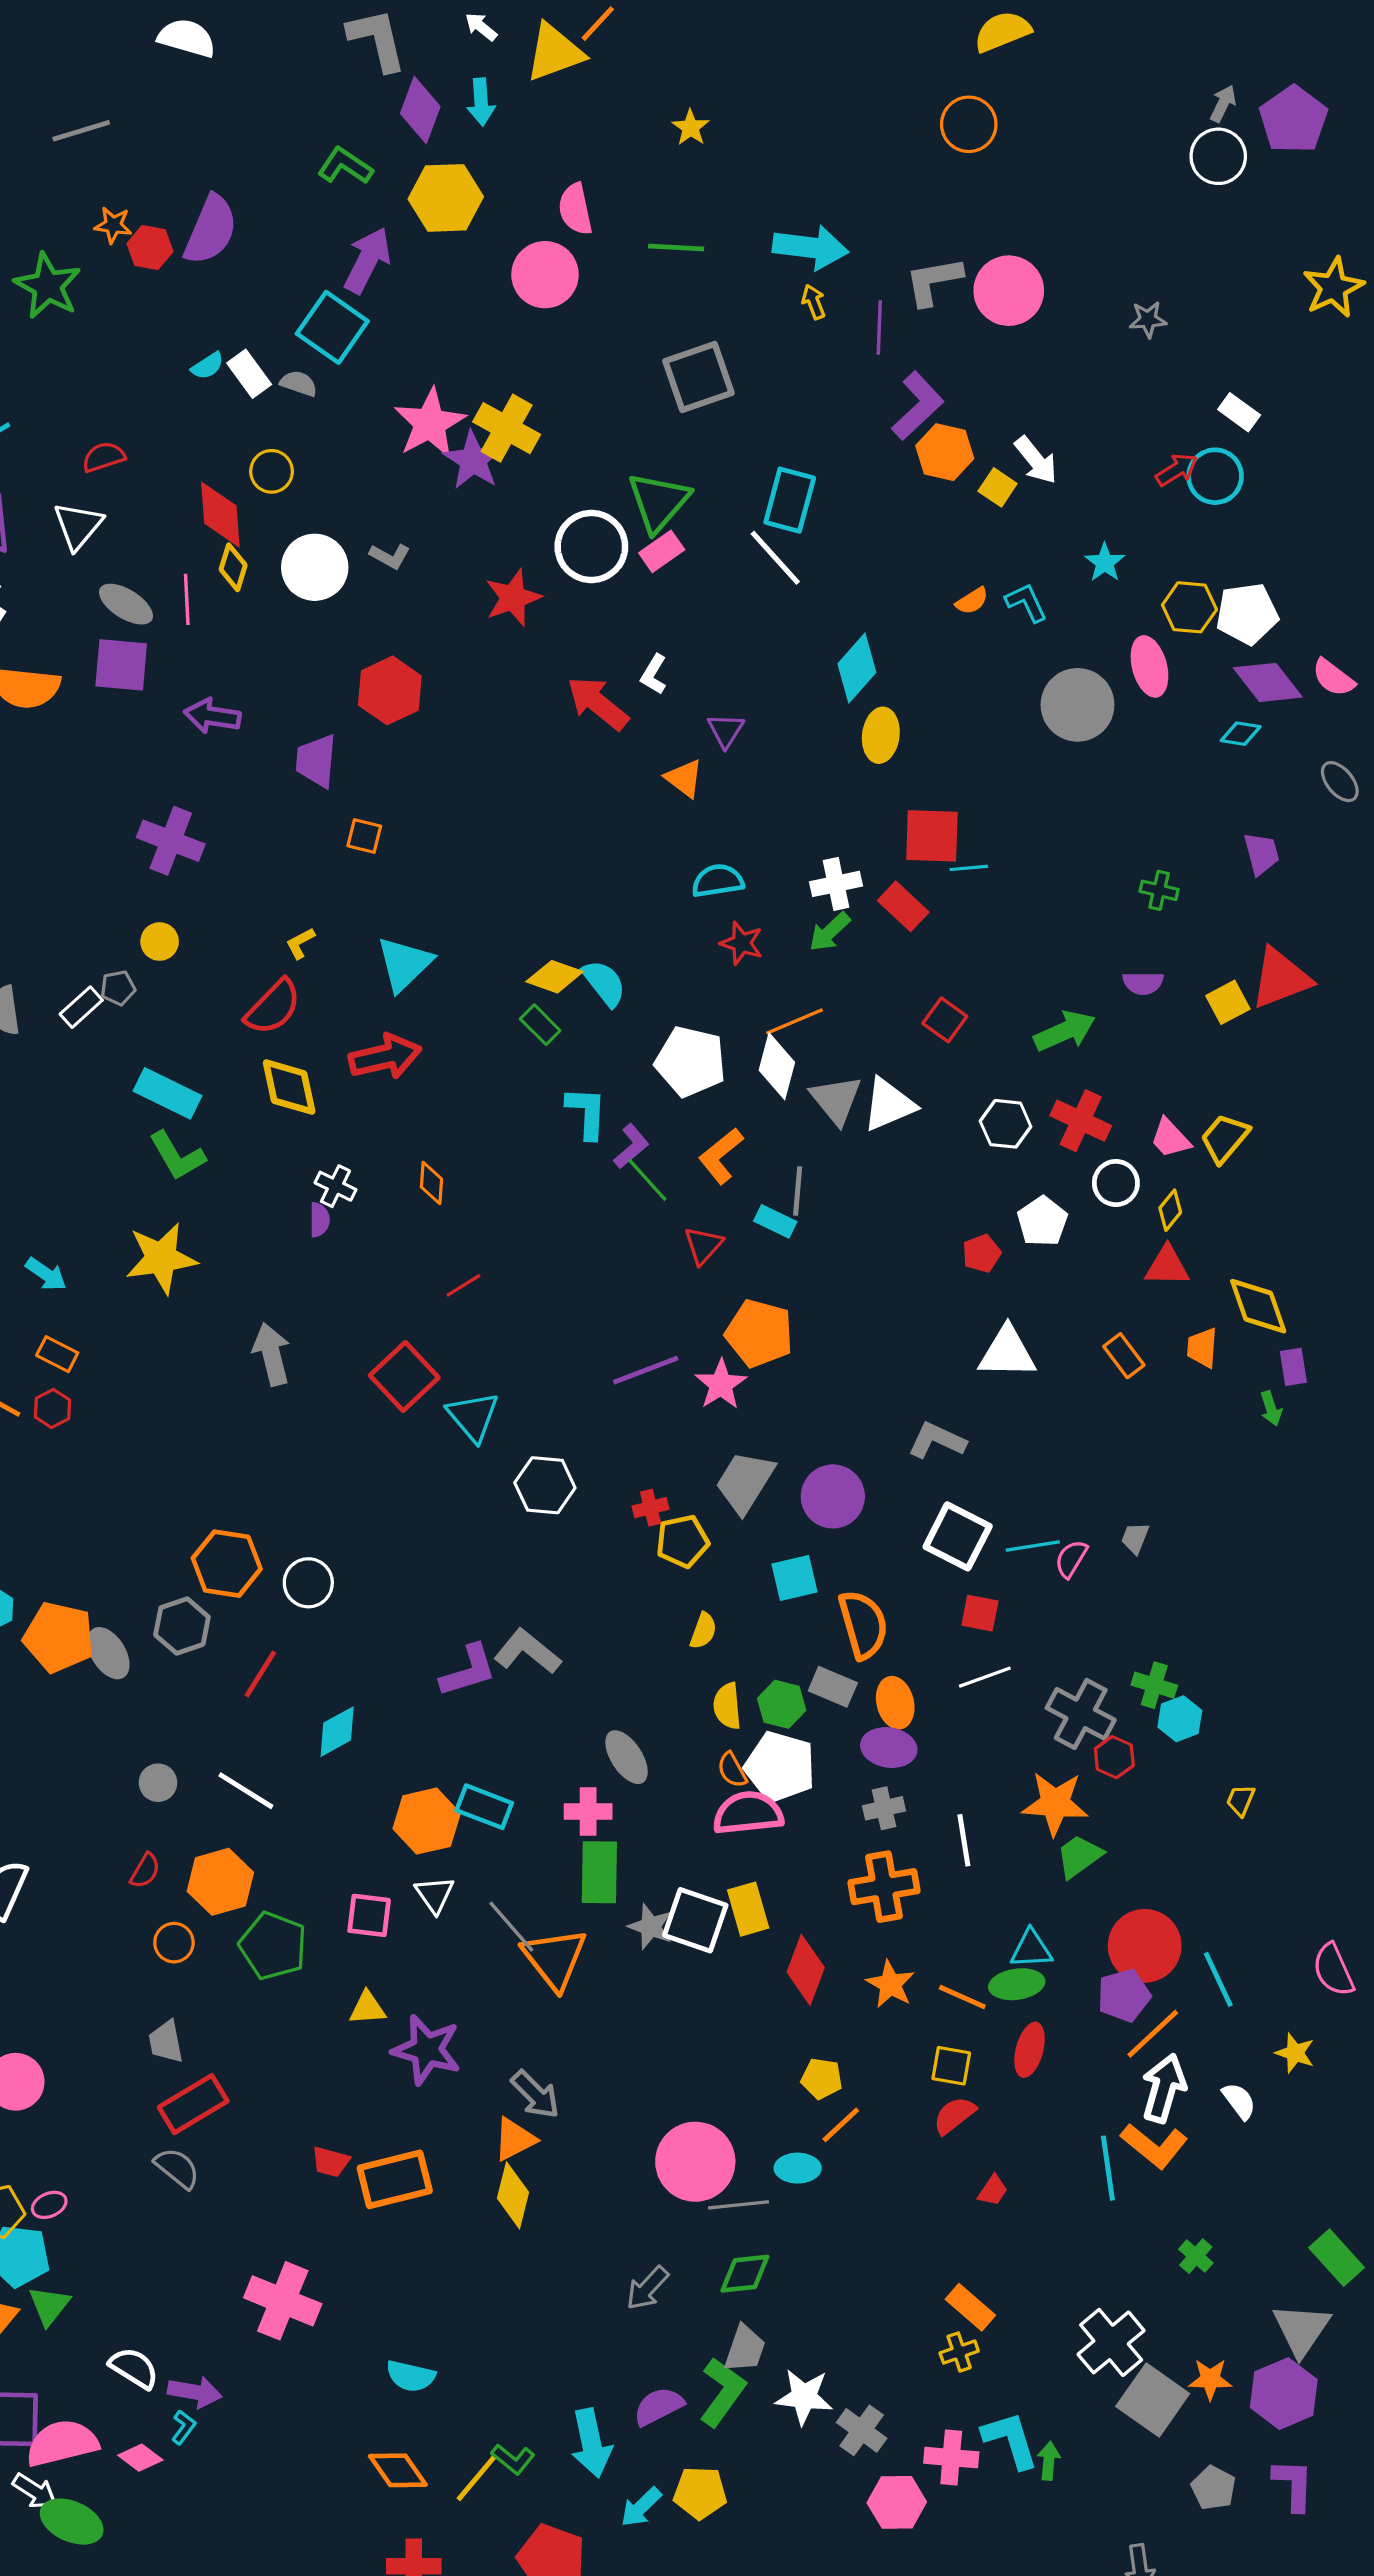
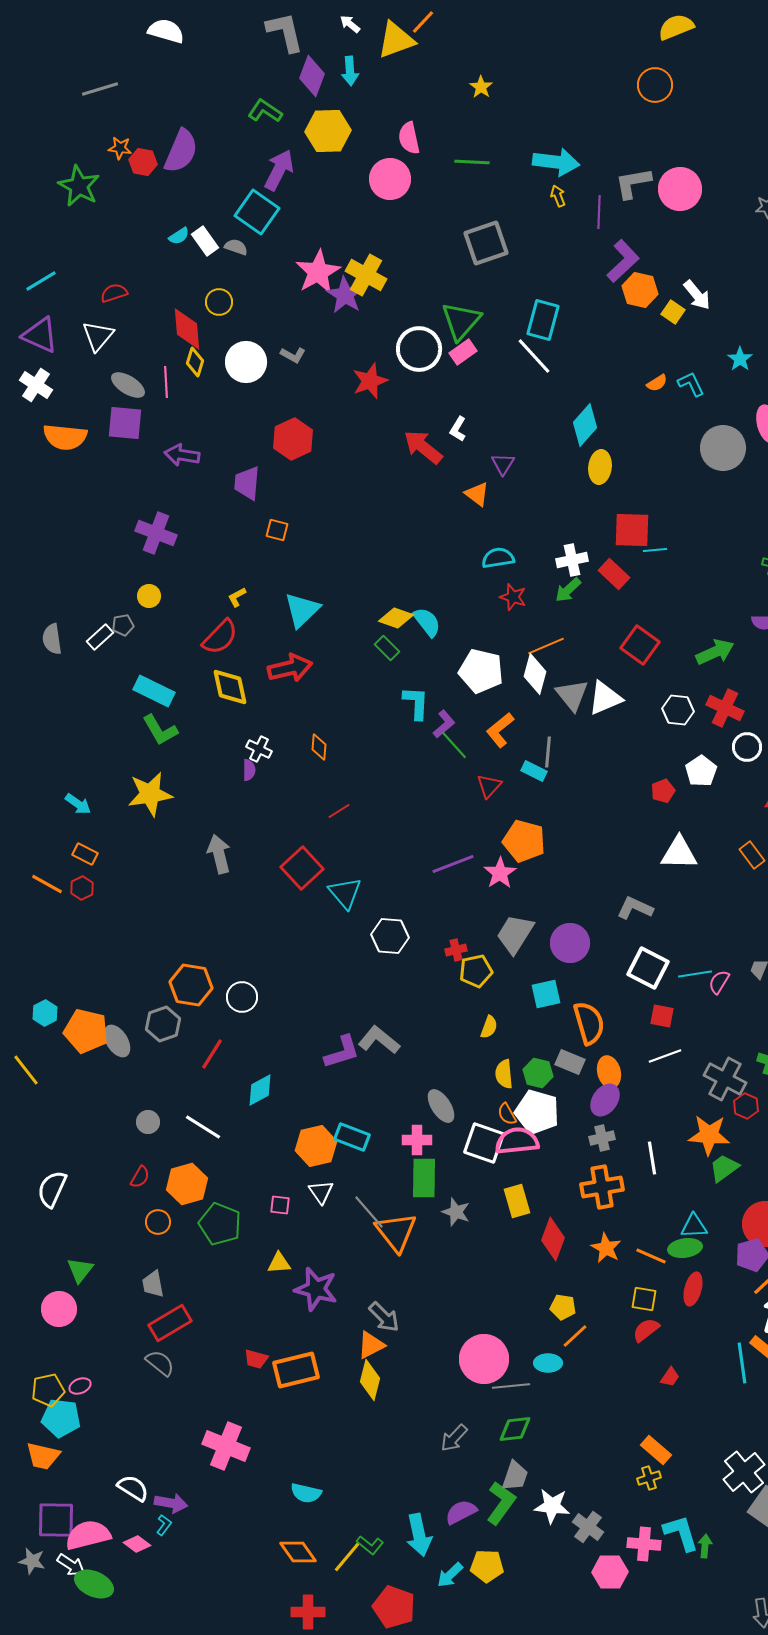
red square: (945, 1020) -> (640, 645), size x1.4
purple ellipse: (889, 1748) -> (605, 1100), turned -64
pink square: (369, 1915) -> (280, 1205), size x0.7
white square: (695, 1920) -> (484, 1143), moved
green triangle: (49, 2306) -> (80, 1270), moved

